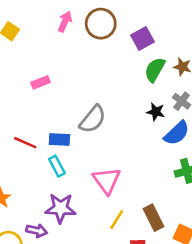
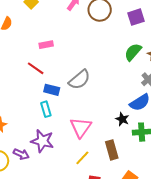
purple square: (143, 39) -> (136, 17), moved
black star: (156, 112) -> (122, 119), moved
red line: (25, 143) -> (36, 68), moved
brown rectangle: (154, 218) -> (112, 150), moved

